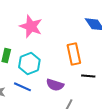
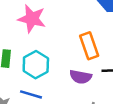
purple semicircle: (55, 85) -> (81, 77), moved

